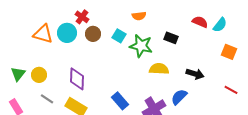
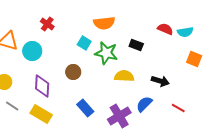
orange semicircle: (139, 16) -> (104, 23), size x1.5
cyan semicircle: (220, 25) -> (185, 32), turned 42
cyan circle: (67, 33) -> (32, 51), moved
brown circle: (93, 34) -> (73, 72), moved
red line: (231, 90) -> (178, 108), moved

